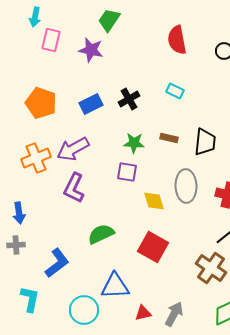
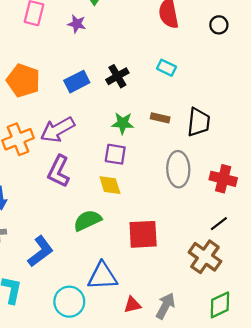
purple star: (91, 50) -> (77, 24), size x0.7
yellow diamond: (154, 201) -> (110, 185), moved
red square: (153, 247) -> (143, 234), turned -32

